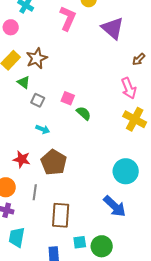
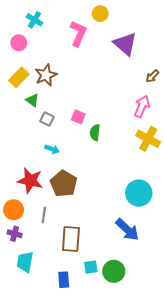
pink arrow: (129, 88) -> (142, 106), turned -135
green semicircle: (84, 113) -> (95, 133), turned -126
red star: (22, 159) -> (30, 181), size x1.4

